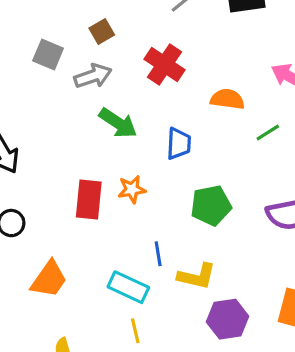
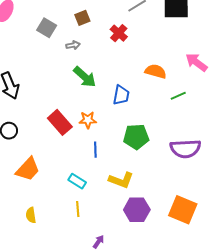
red cross: (164, 65) -> (119, 33), moved, size x0.7
gray arrow: (93, 76) -> (73, 45), size x0.6
red rectangle: (89, 199) -> (60, 122), turned -55
blue line: (158, 254) -> (95, 150), moved
cyan rectangle: (128, 287) -> (77, 181), size x0.7

